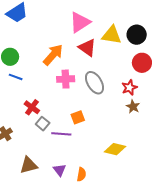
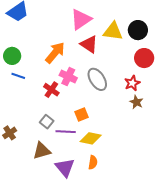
pink cross: (66, 79) -> (68, 77), turned 30
red cross: (32, 107) -> (51, 90), moved
yellow diamond: (115, 149) -> (91, 138), moved
brown triangle: (29, 165) -> (42, 151), moved
purple triangle: (60, 170) -> (65, 168), size x1.5
orange semicircle: (81, 174) -> (93, 162), moved

